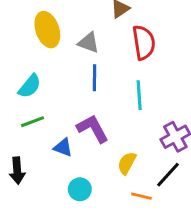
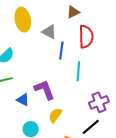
blue line: (94, 78) -> (61, 50), moved
yellow semicircle: (127, 163) -> (55, 115), moved

